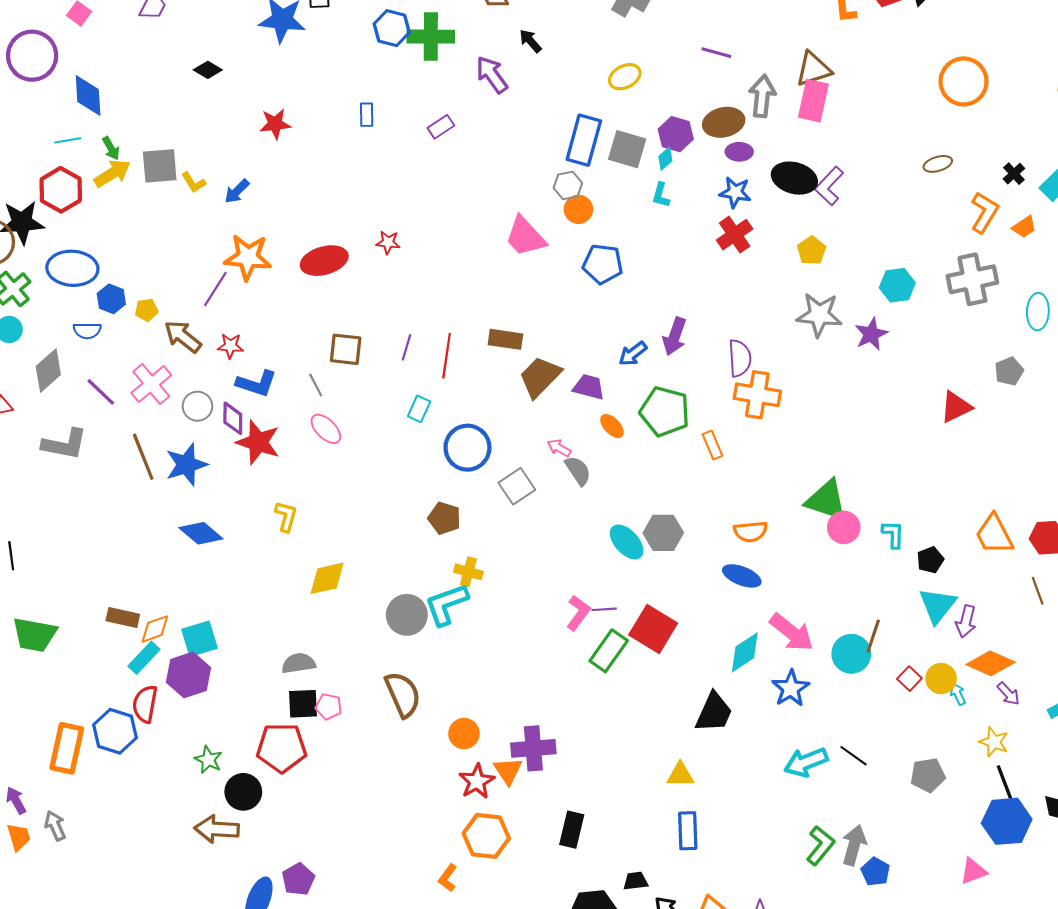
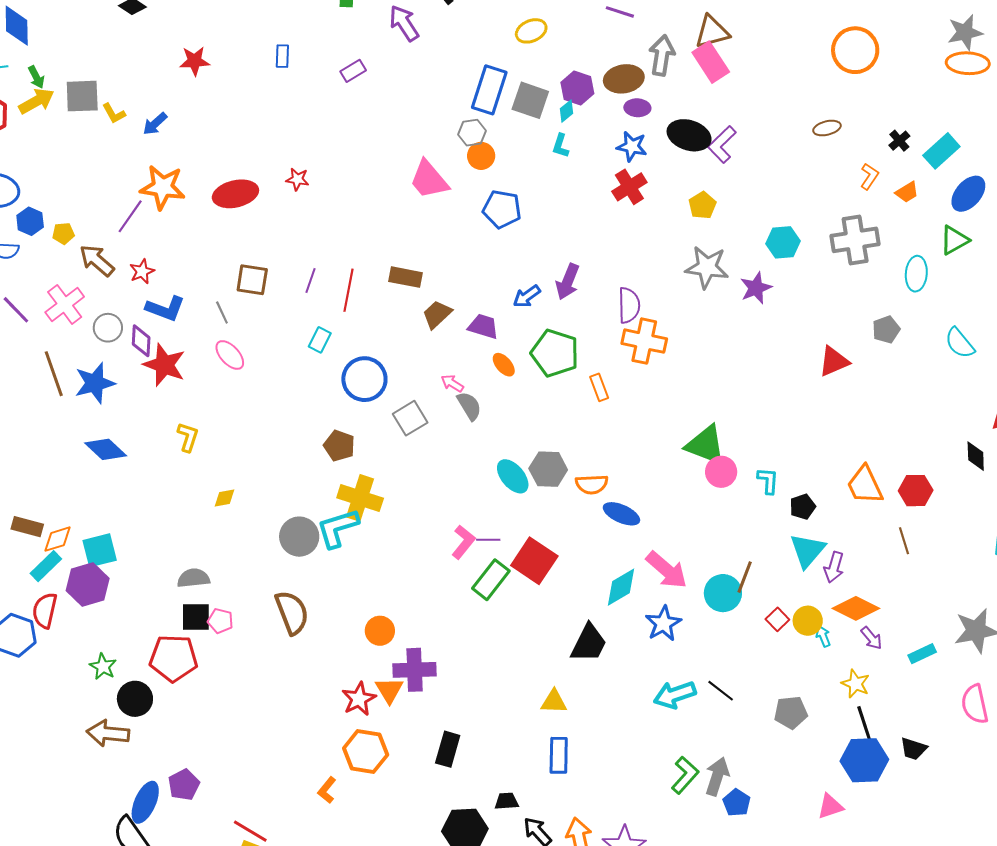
pink rectangle: (813, 101) -> (711, 62), turned -48
orange L-shape: (984, 212) -> (869, 176), size x0.7
red star: (230, 346) -> (142, 271), turned -30
brown trapezoid: (540, 377) -> (437, 314), size x0.7
orange semicircle: (751, 532) -> (592, 484), moved
yellow cross: (468, 572) -> (360, 498), size x1.6
yellow diamond: (327, 578) -> (224, 498), size x0.6
orange circle: (464, 734) -> (380, 631), moved

